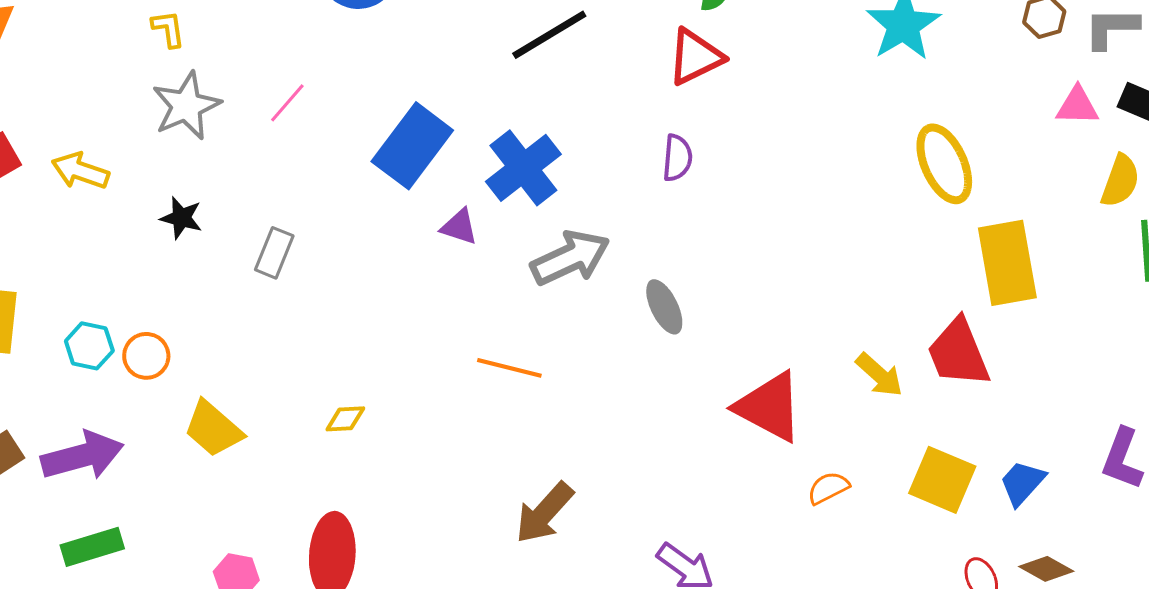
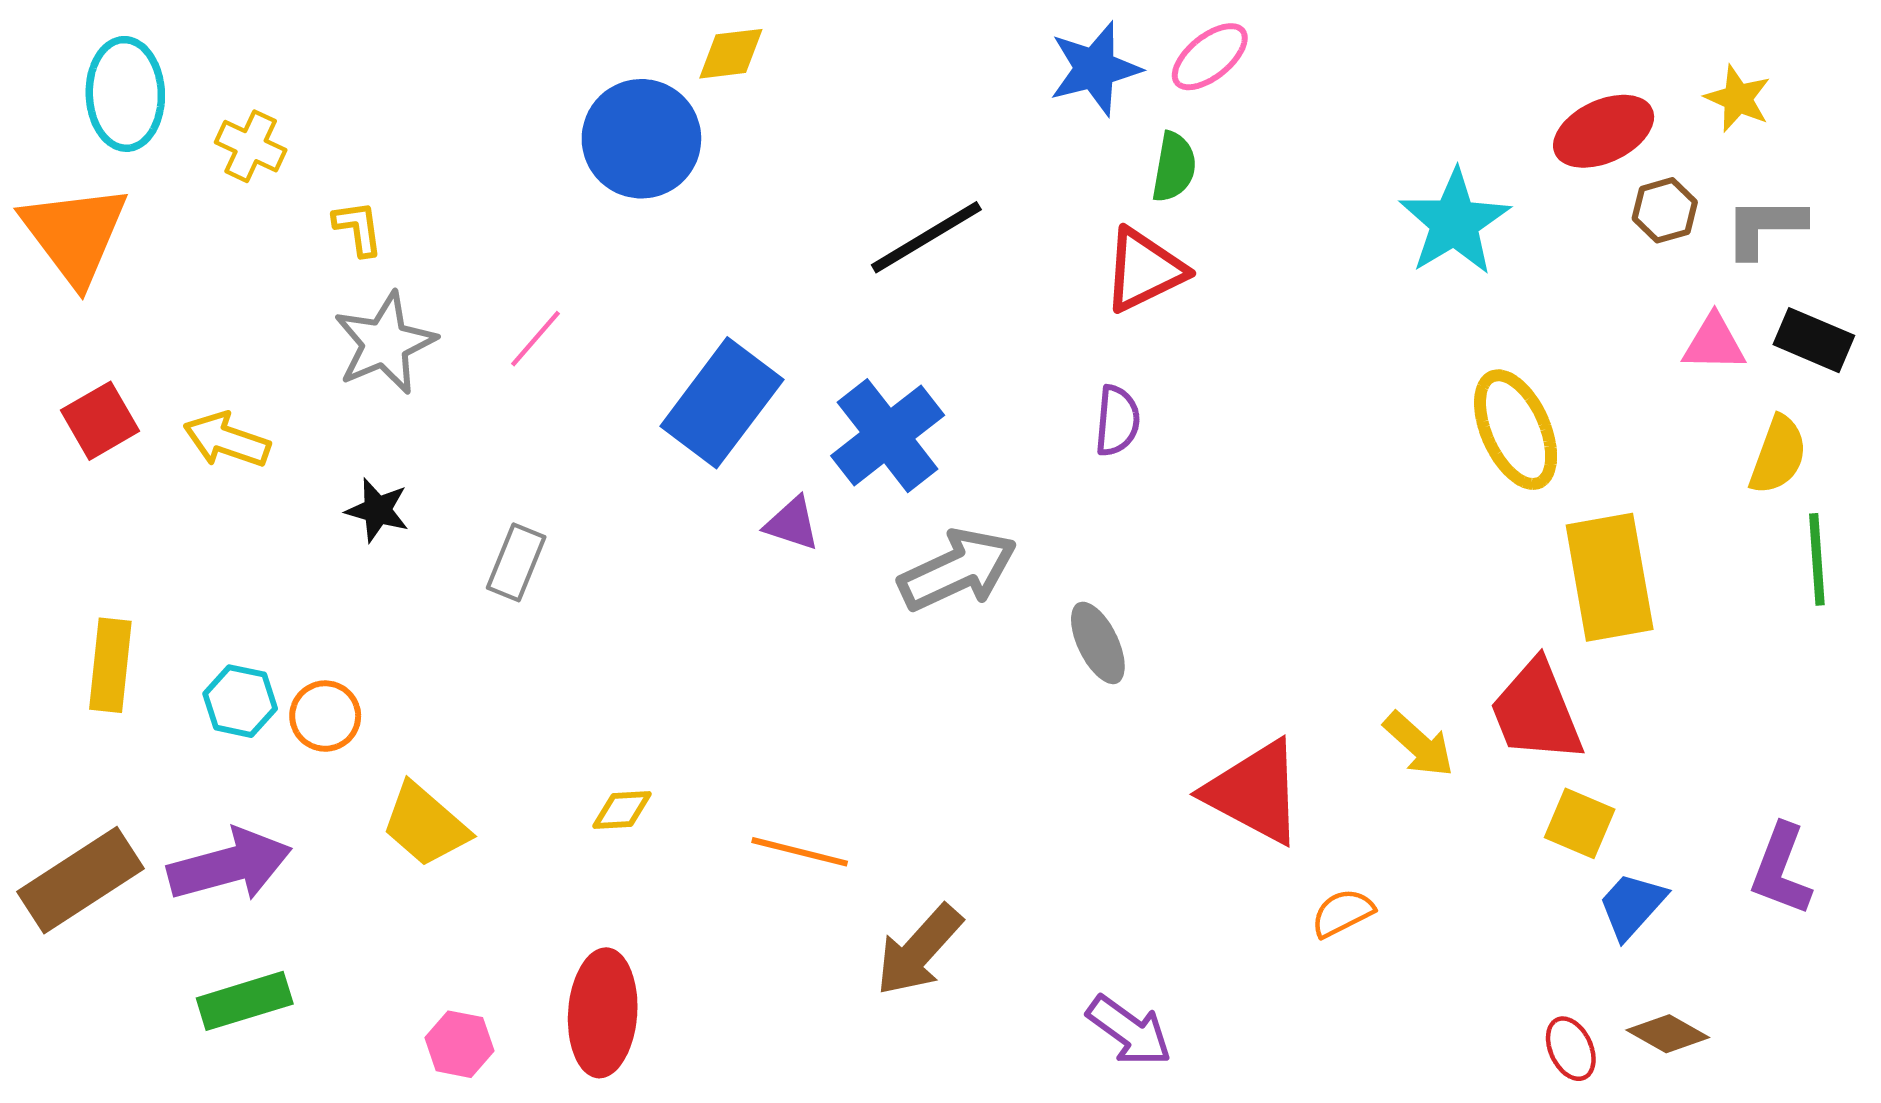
orange line: (509, 368) -> (800, 852), moved
yellow square: (942, 480) -> (1580, 823), moved, size x0.7

